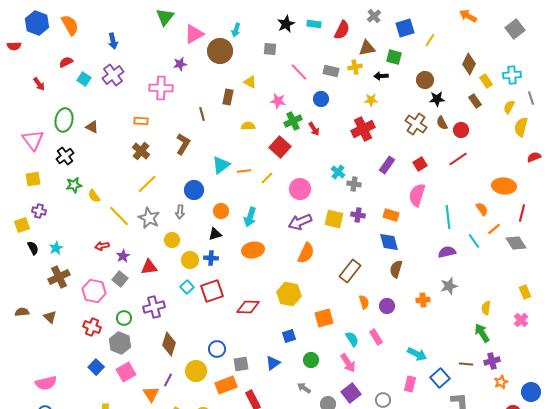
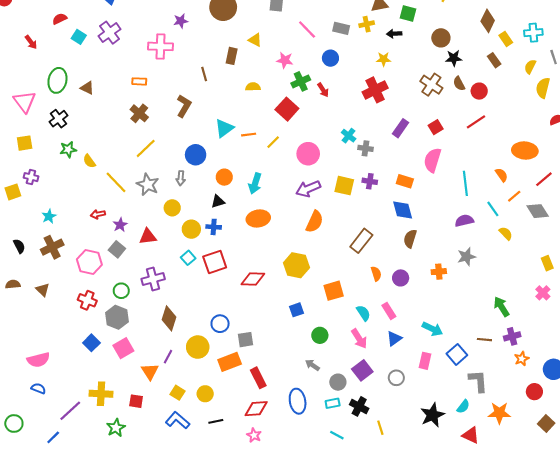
red line: (522, 213) -> (544, 179), turned 36
black semicircle: (33, 248) -> (19, 246), moved
yellow semicircle: (486, 308) -> (506, 233), moved, turned 128
blue triangle: (273, 363) -> (394, 339), moved

